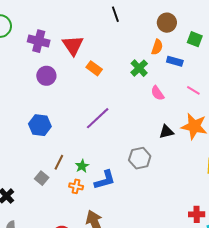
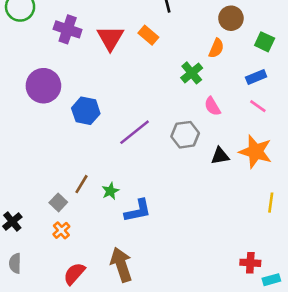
blue rectangle: (175, 61) -> (256, 77), moved, turned -42
orange rectangle: (94, 68) -> (148, 35), moved
purple circle: (46, 76) -> (43, 86), moved, size x1.4
blue hexagon: (40, 125) -> (86, 111), moved
gray hexagon: (140, 158) -> (185, 135), moved
orange cross: (76, 186) -> (61, 230), moved, turned 32

